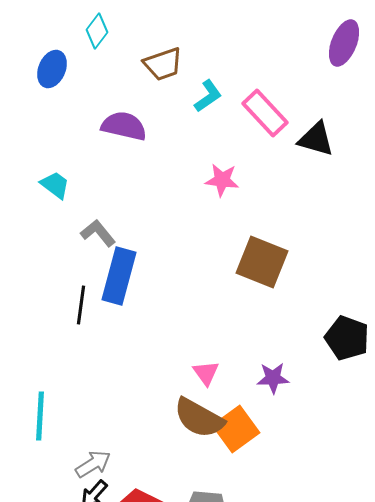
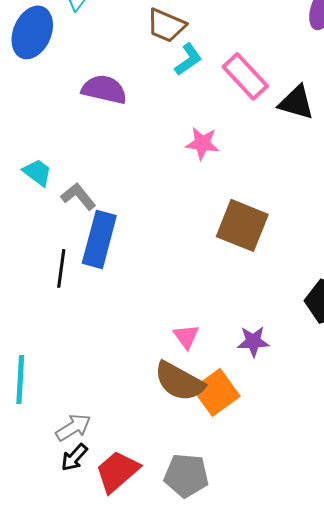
brown trapezoid: (163, 64) -> (166, 25), moved, turned 42
blue ellipse: (52, 69) -> (32, 32), size x1.4
cyan trapezoid: (55, 185) -> (37, 172), moved

